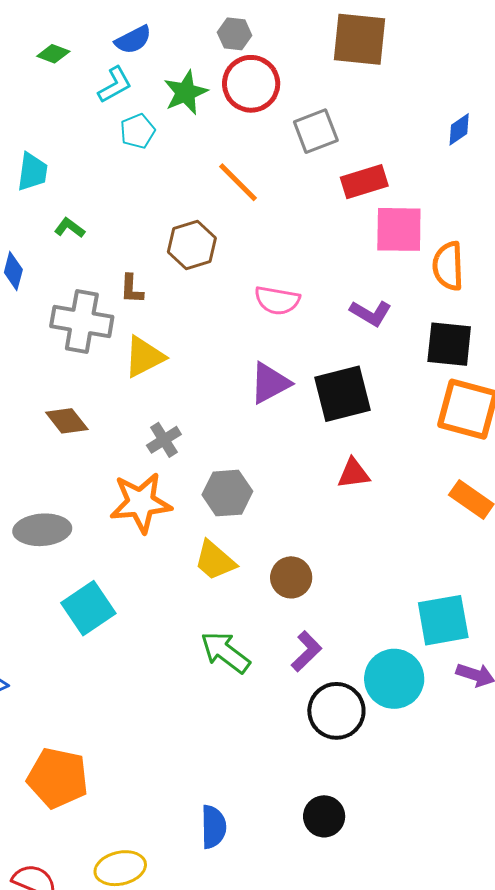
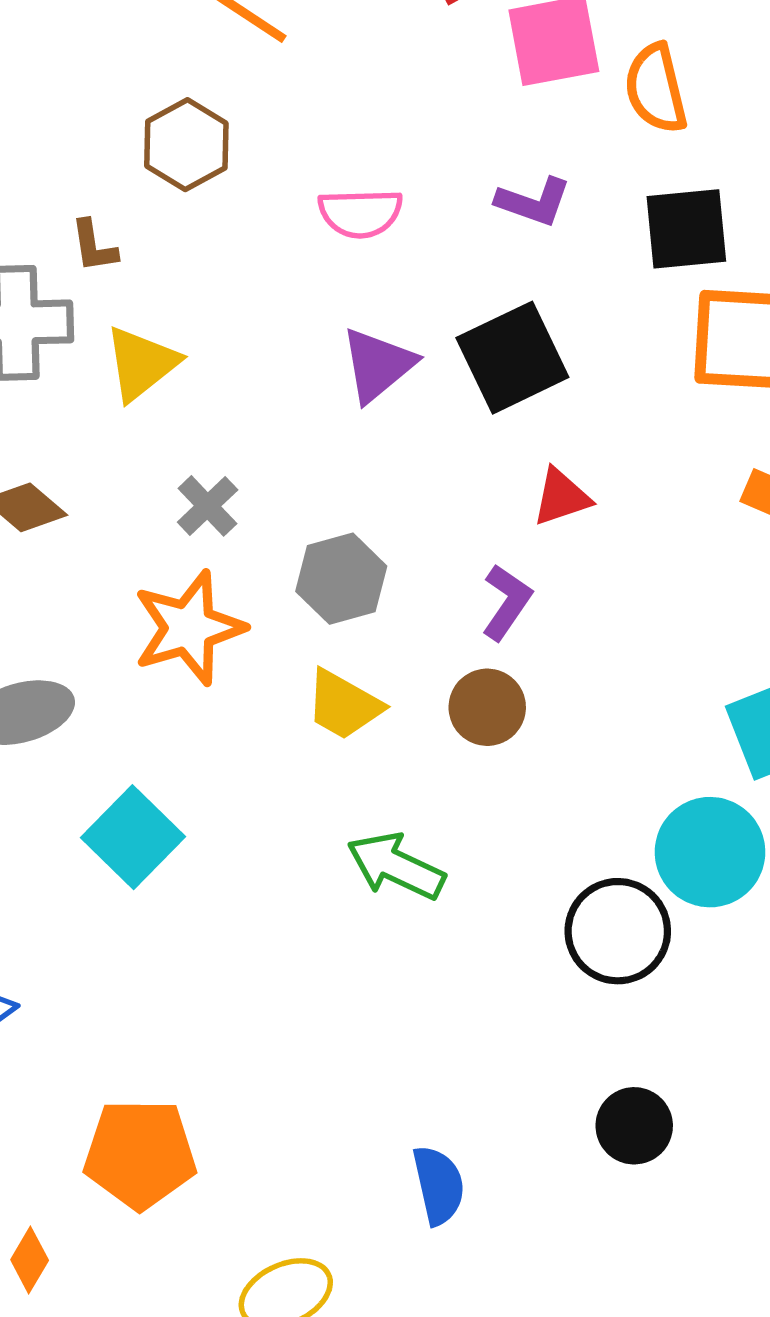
purple L-shape: (306, 651) -> (507, 602), moved

